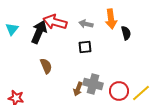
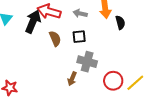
brown semicircle: (46, 66) -> (55, 39), moved
gray cross: (93, 84) -> (87, 62), moved

